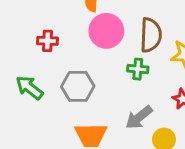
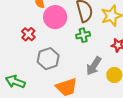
red cross: (48, 41) -> (28, 34), moved, turned -32
green arrow: (29, 88) -> (15, 82), moved

